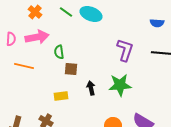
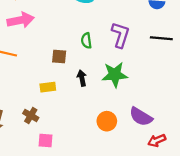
green semicircle: (59, 52) -> (86, 41), moved

